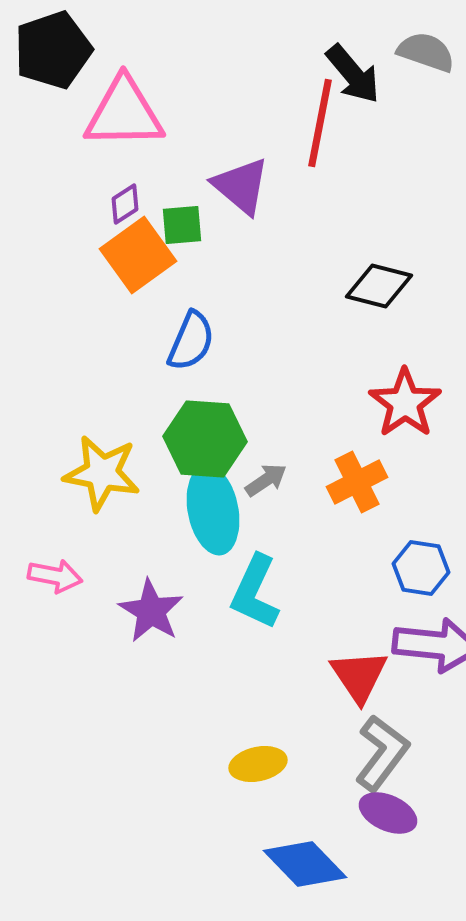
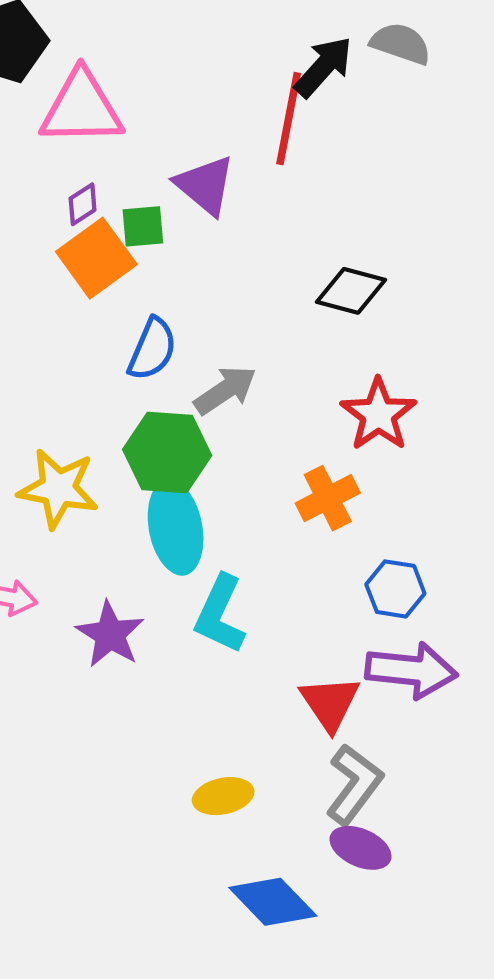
black arrow: (353, 74) -> (324, 67), turned -98
gray arrow: (266, 480) -> (225, 390), moved, size x1.4

